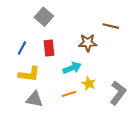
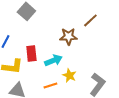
brown line: (111, 26) -> (90, 20), turned -56
red rectangle: (49, 48) -> (31, 53), moved

